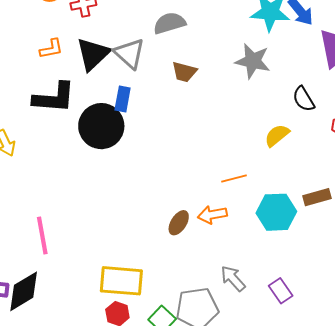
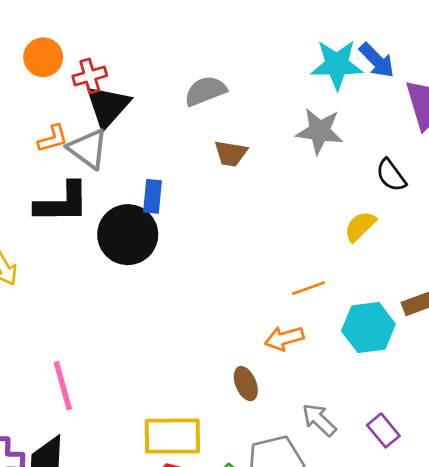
gray triangle: (129, 53) -> (88, 149), moved
black triangle: (93, 54) -> (108, 106), moved
brown ellipse: (179, 223) -> (246, 384), moved, turned -50

